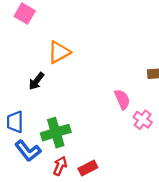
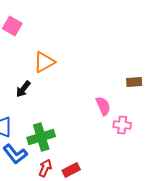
pink cross: (143, 120) -> (122, 125), turned -30

